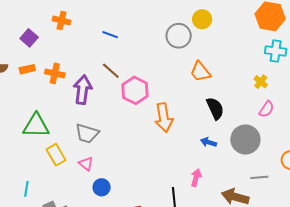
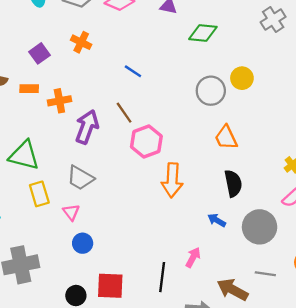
orange cross: (55, 73) -> (59, 101), turned -36

